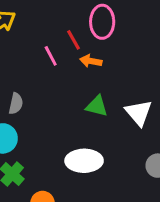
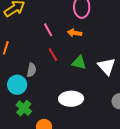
red line: (73, 40) -> (53, 54), moved
gray semicircle: (16, 104) -> (32, 70), moved

